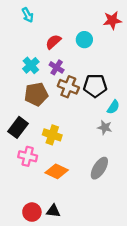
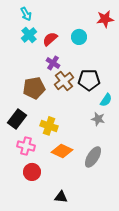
cyan cross: (31, 65) -> (29, 35), moved
brown cross: (68, 87) -> (64, 81), turned 30
orange diamond: (57, 171) -> (62, 151), moved
black triangle: (53, 211) -> (61, 197), moved
red circle: (32, 212) -> (32, 172), moved

